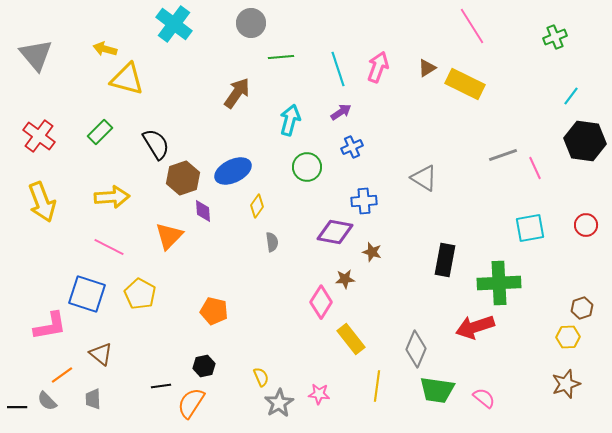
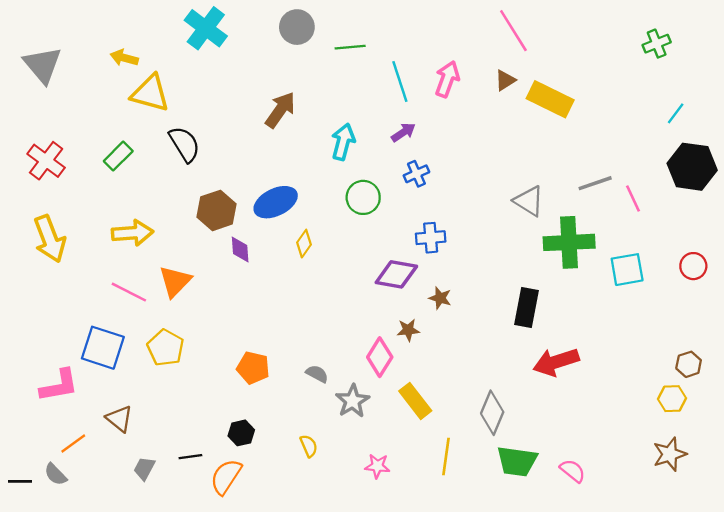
pink line: (472, 26) -> (513, 31), moved
green line: (281, 57) -> (350, 47), moved
black semicircle: (156, 144) -> (185, 144), moved
gray triangle: (424, 178) -> (529, 201), moved
orange triangle: (169, 236) -> (175, 281), moved
gray semicircle: (272, 242) -> (317, 374), moved, turned -54
green cross: (499, 283) -> (569, 242), moved
red arrow: (475, 327) -> (556, 362), moved
gray trapezoid: (93, 399) -> (144, 468), moved, turned 30
gray star: (279, 403) -> (353, 401), moved

